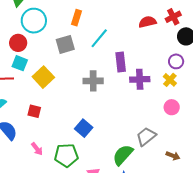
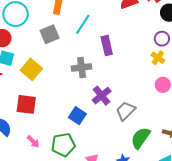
purple cross: (140, 79) -> (102, 96), moved, turned -30
red square: (34, 111) -> (26, 104), size x1.5
gray trapezoid: (146, 136) -> (126, 111), moved
green semicircle: (123, 155) -> (141, 138), moved

